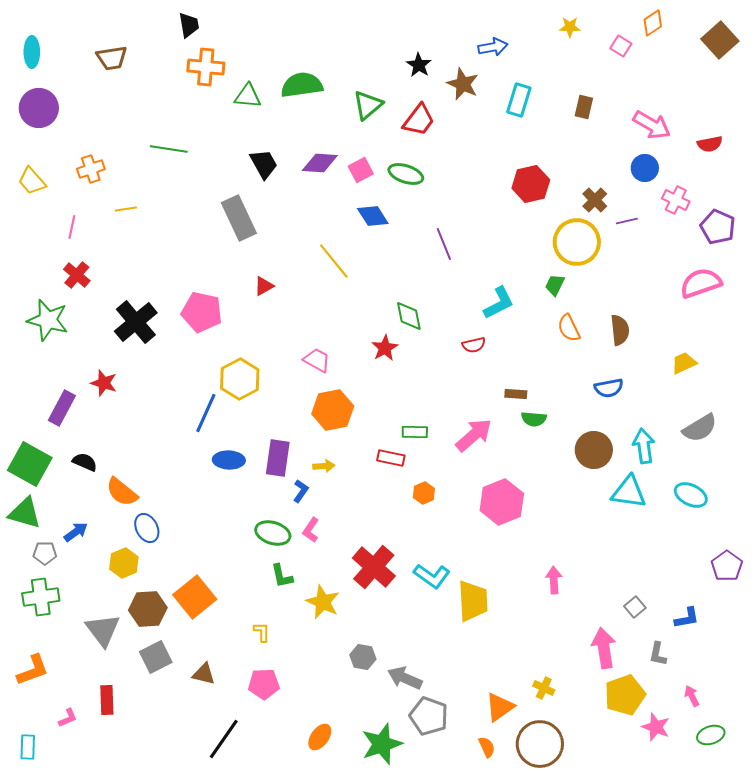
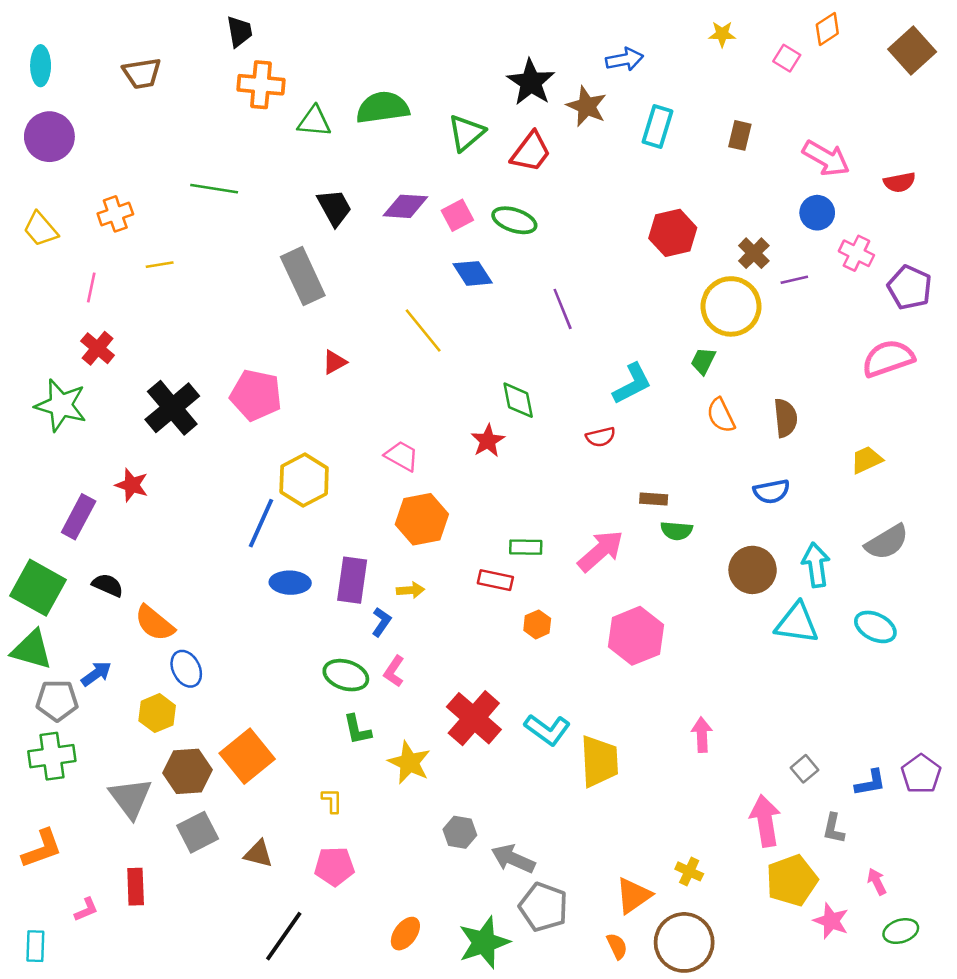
black star: (419, 65) -> (531, 82), size x1.5
gray pentagon: (45, 553) -> (57, 700), size x1.4
purple pentagon: (727, 566) -> (921, 774), moved

